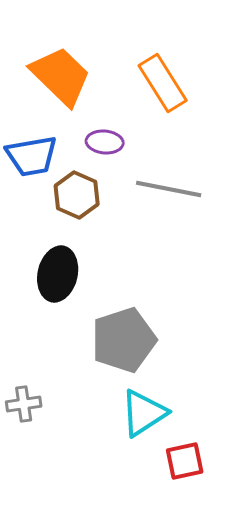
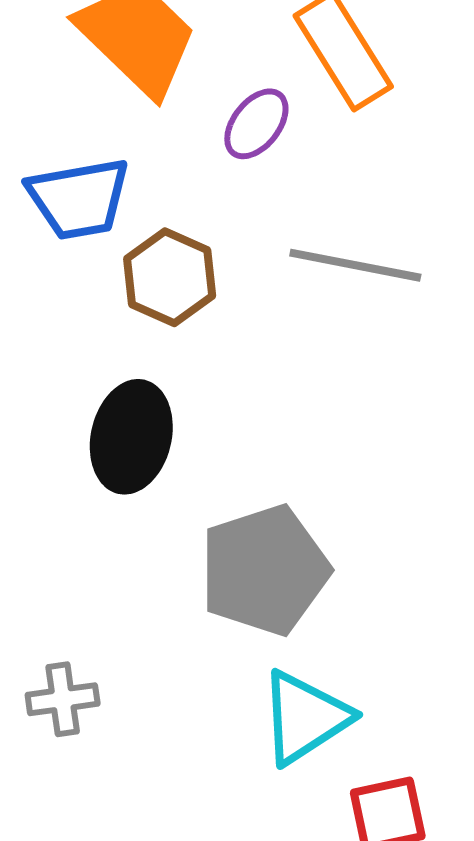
purple ellipse: (105, 142) -> (256, 124), moved, turned -57

